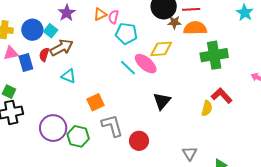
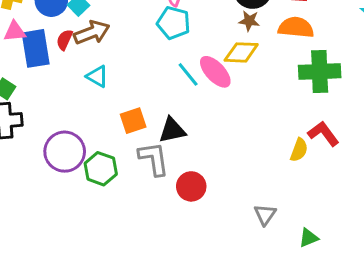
brown star: (174, 22) -> (249, 21), moved
cyan pentagon: (126, 34) -> (174, 23), moved
blue rectangle: (26, 63) -> (36, 48), size x1.4
black triangle: (162, 101) -> (172, 130), moved, turned 30

